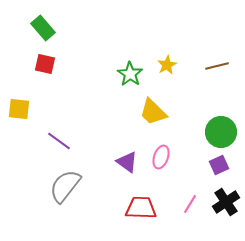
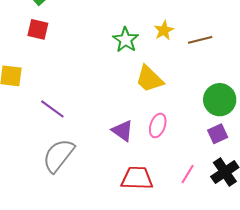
brown line: (217, 66) -> (200, 40), moved

